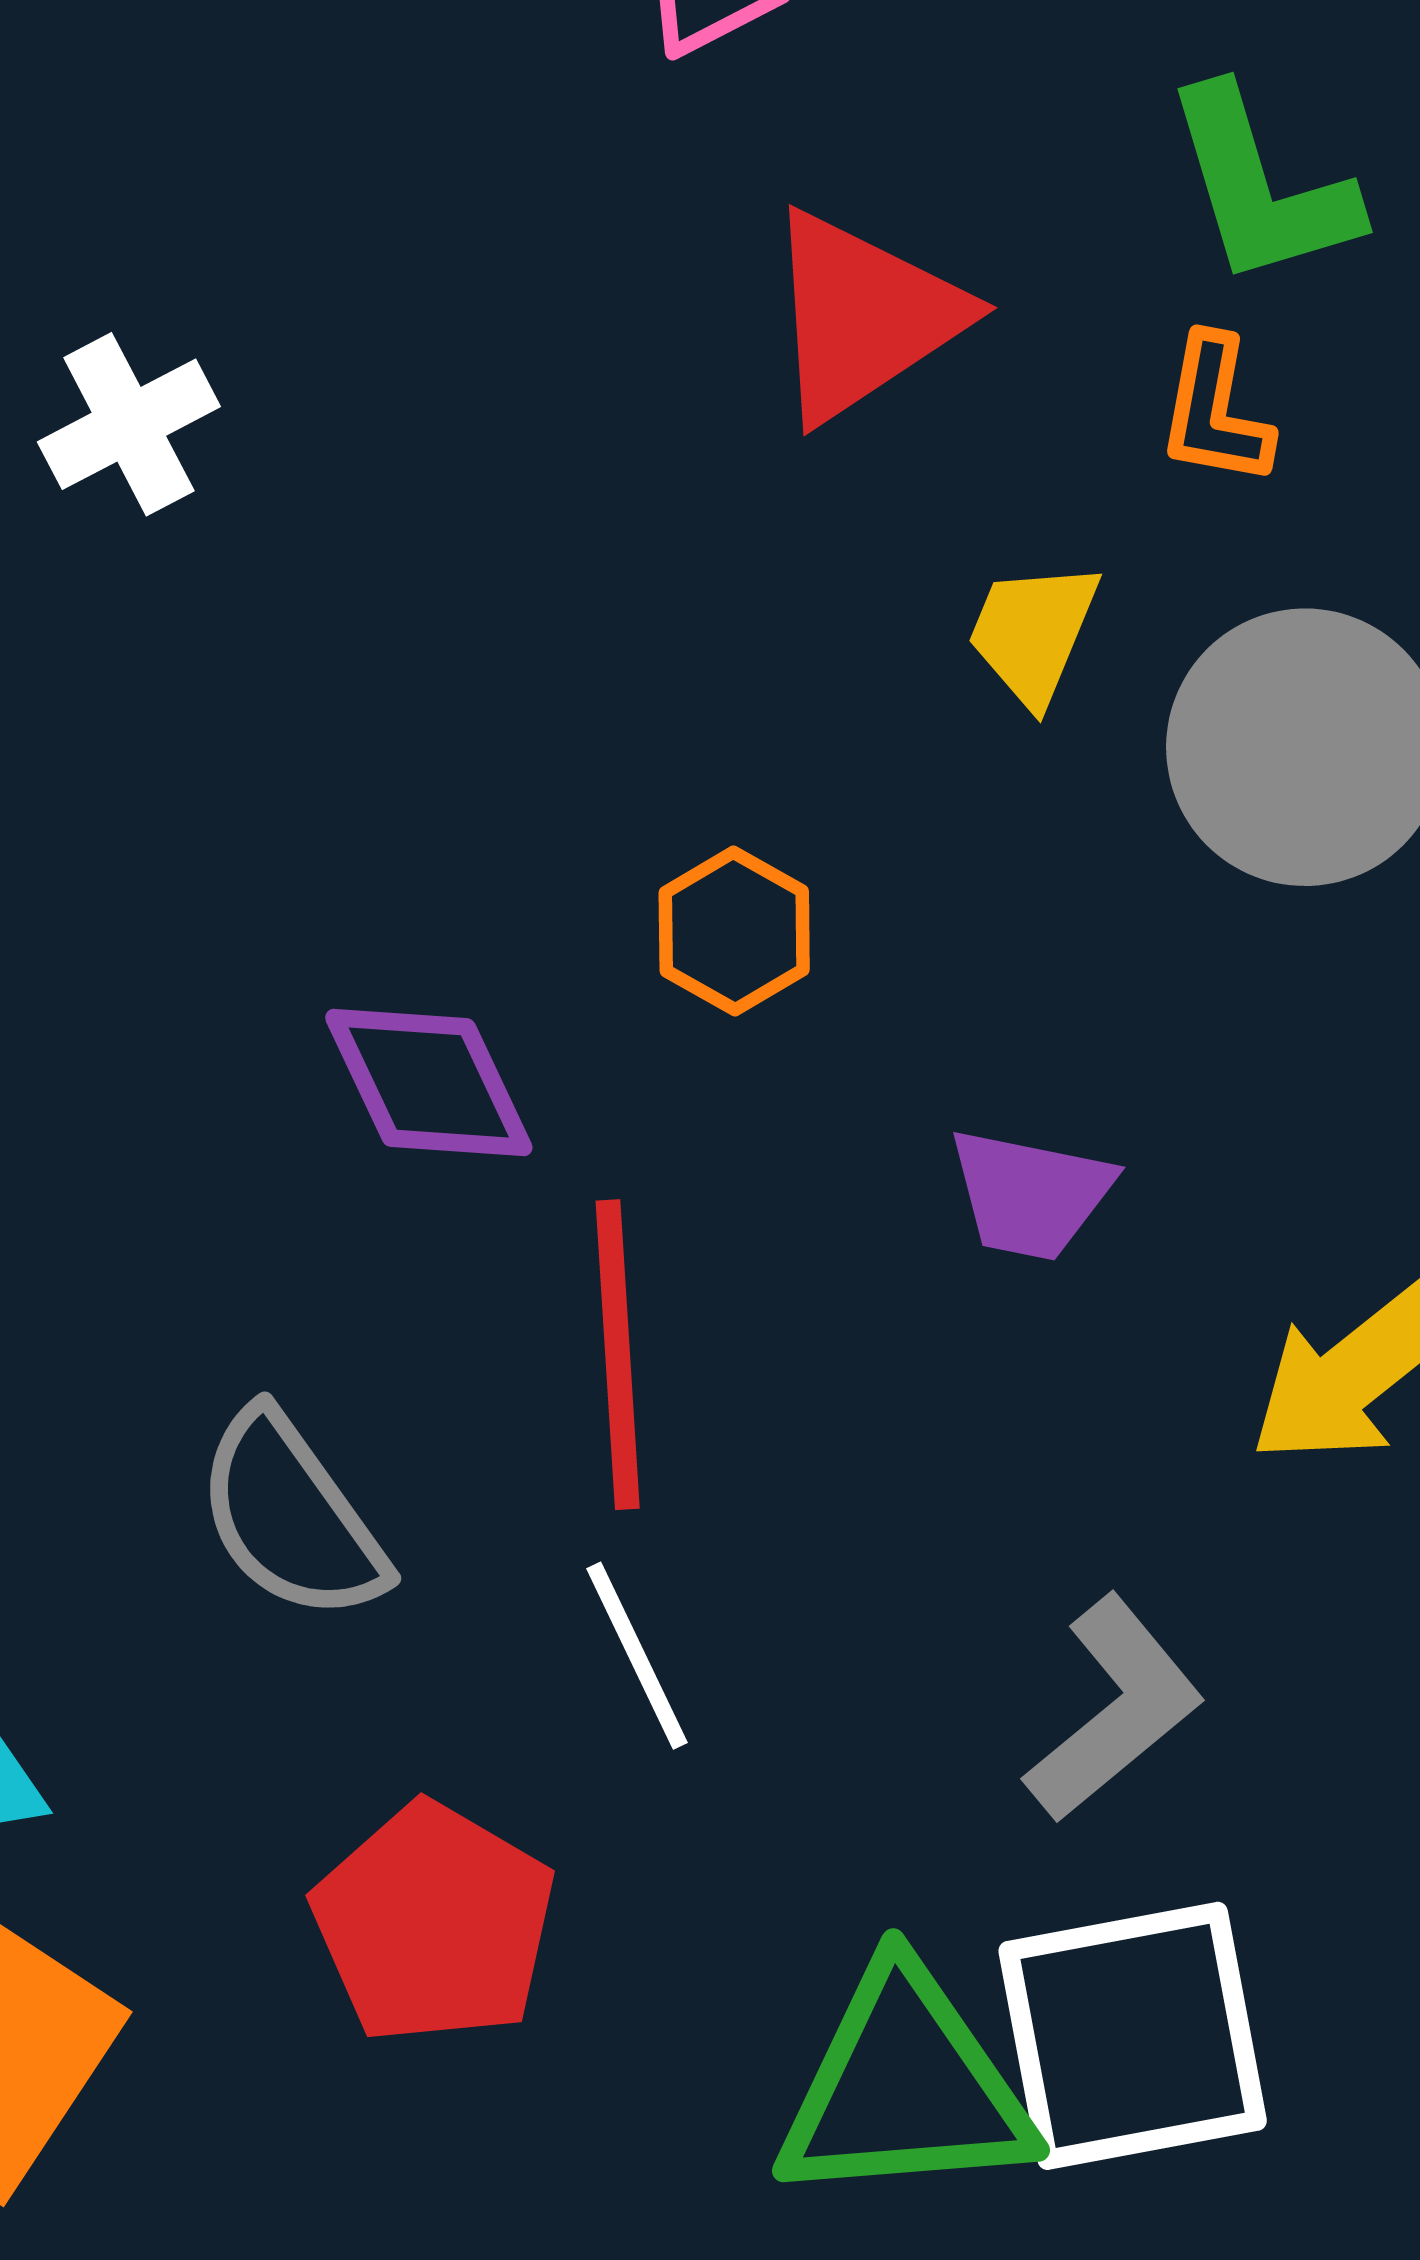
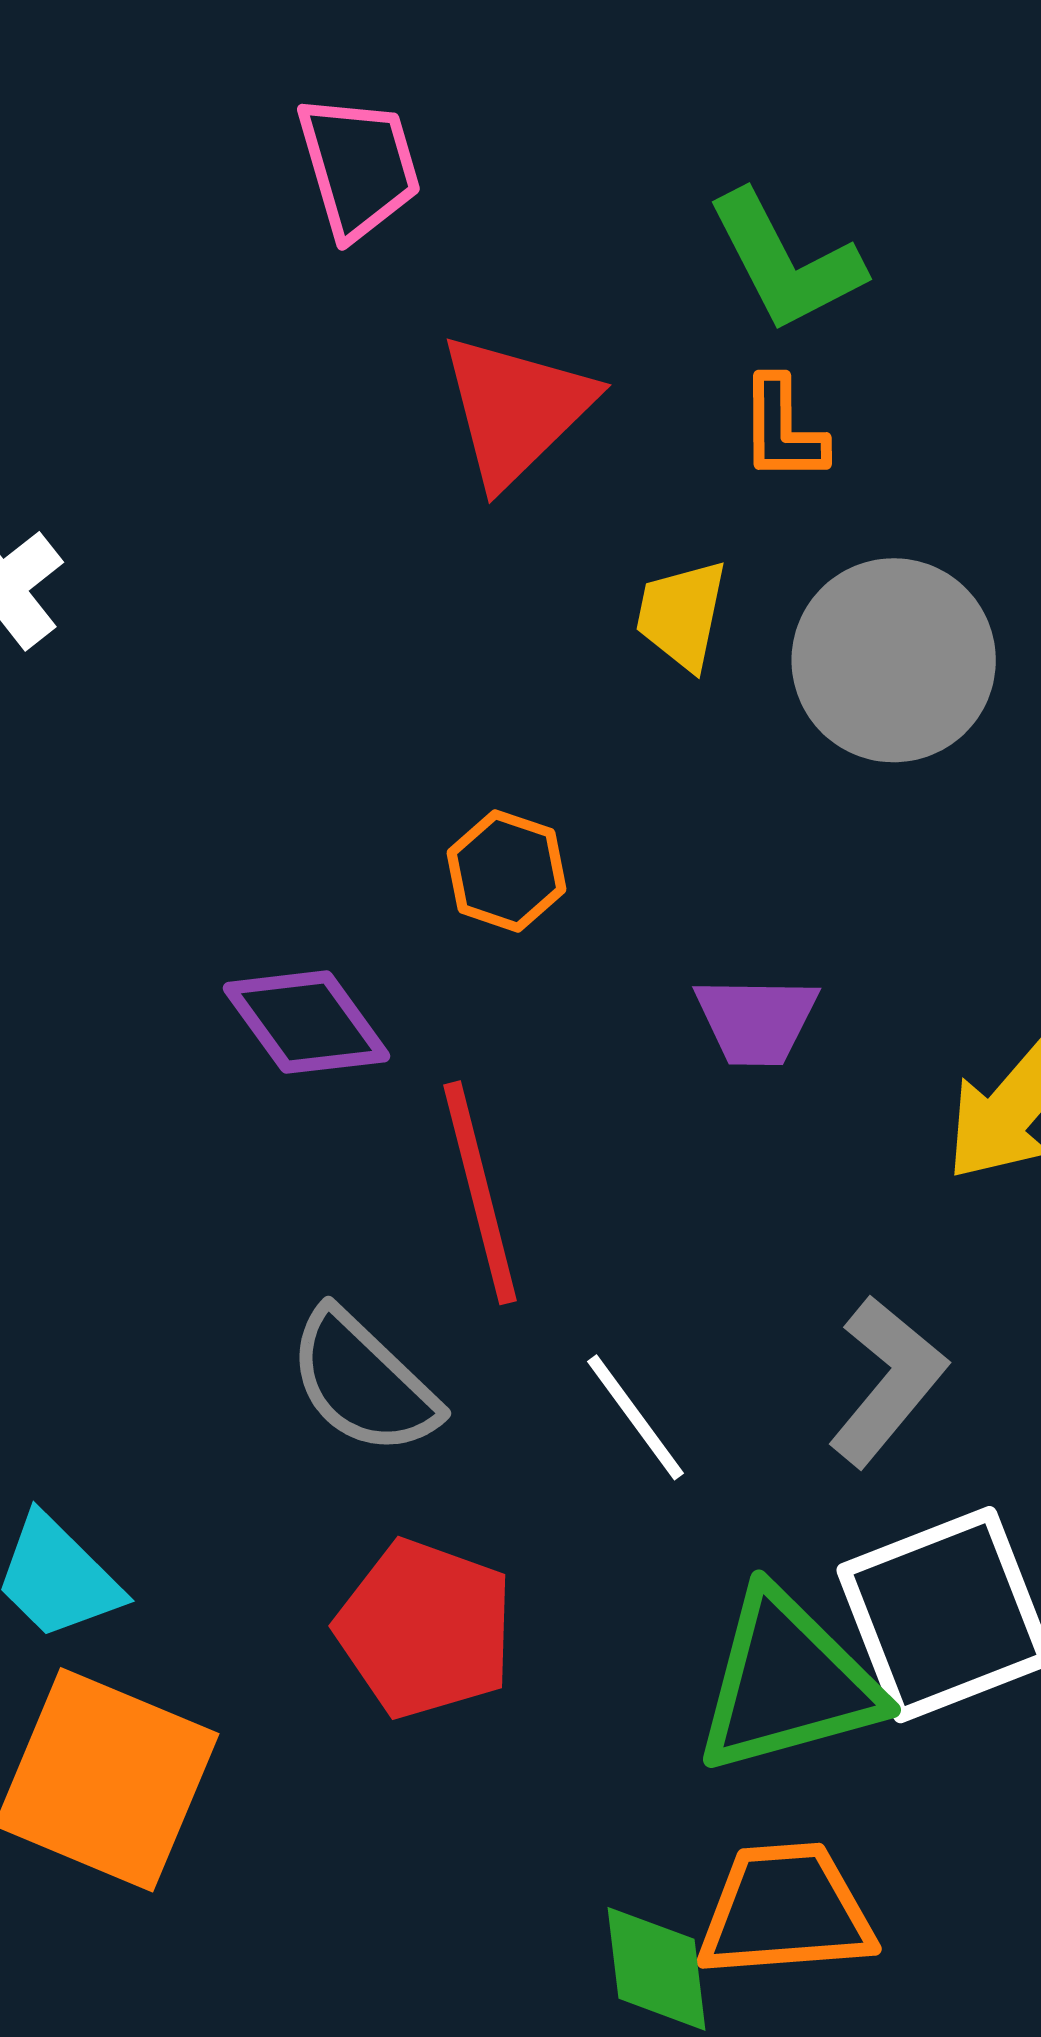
gray semicircle: (291, 1516) -> (363, 1382), moved
white line: (637, 1656) -> (635, 1417), moved

